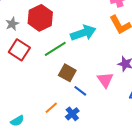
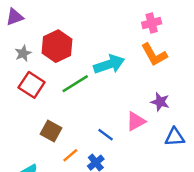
brown square: (67, 73) -> (51, 131), moved
pink triangle: (105, 80) -> (136, 121), turned 36

